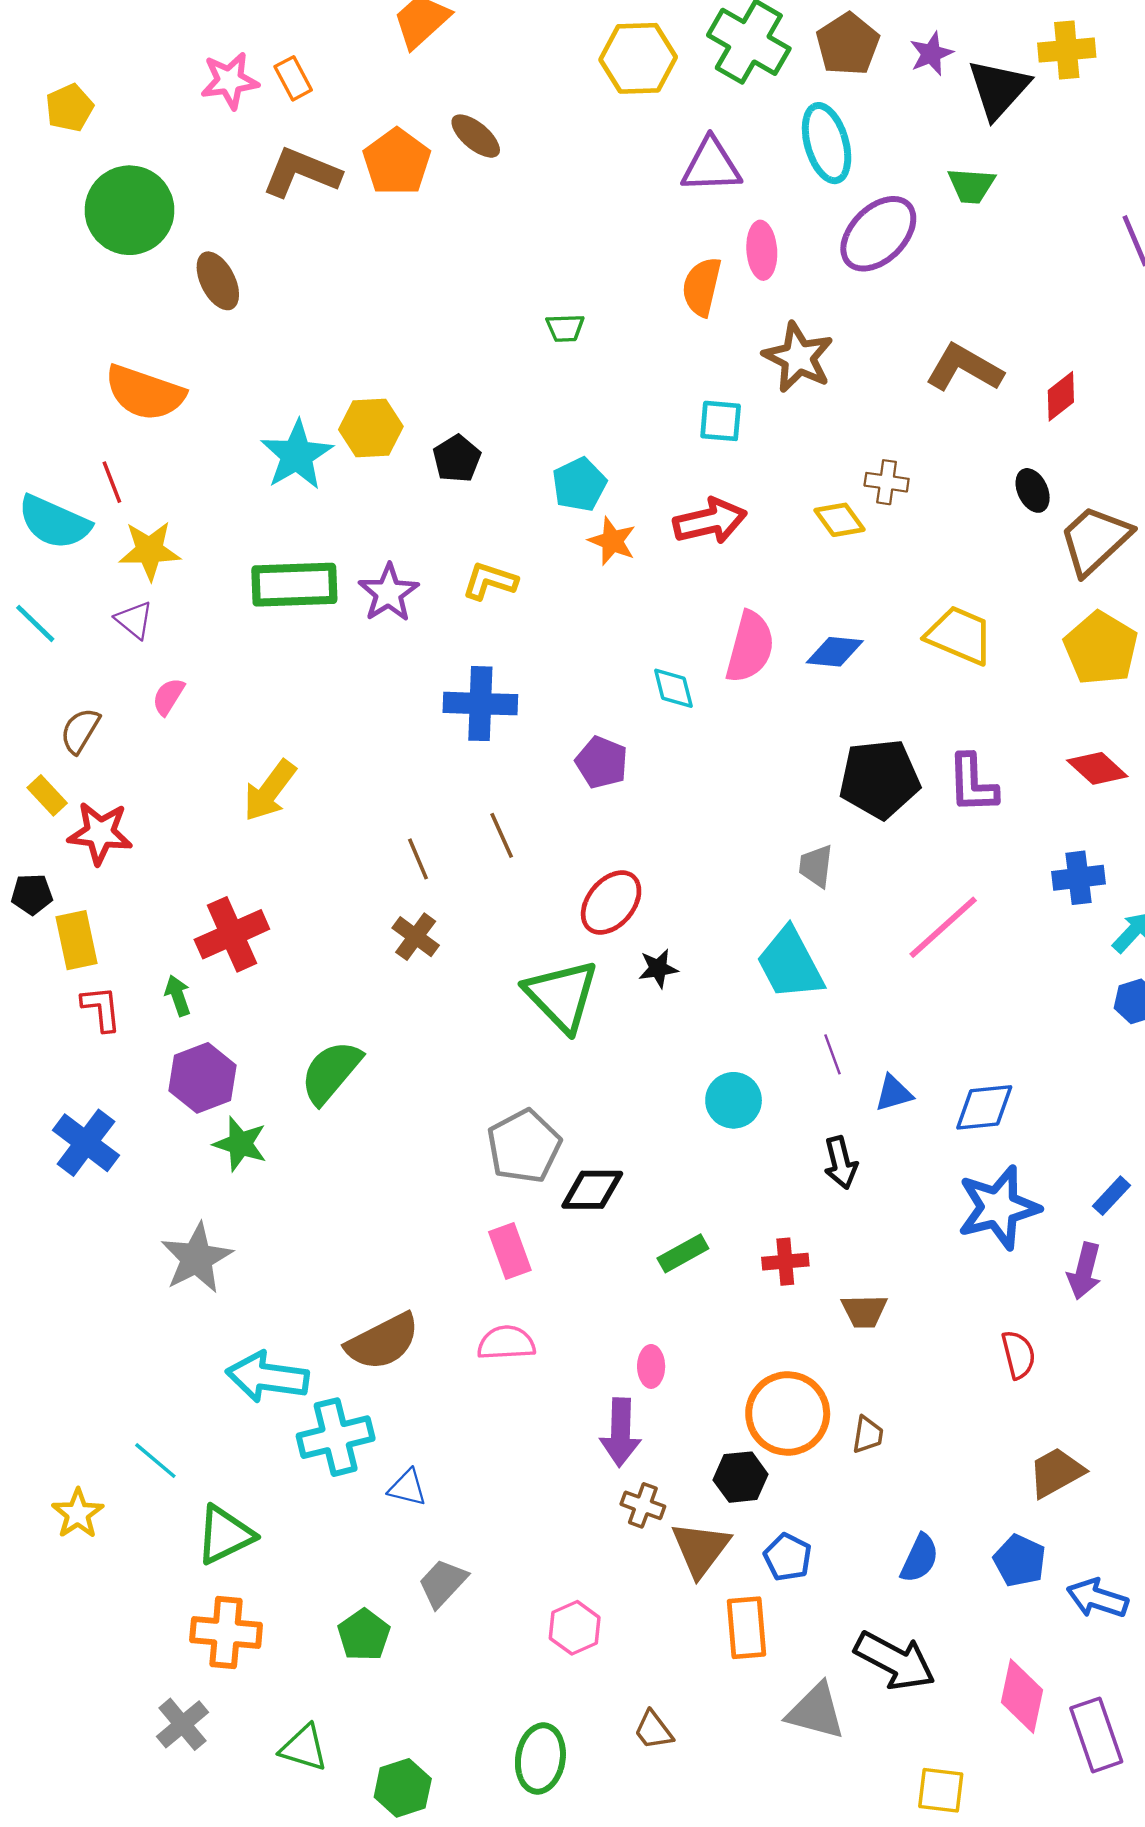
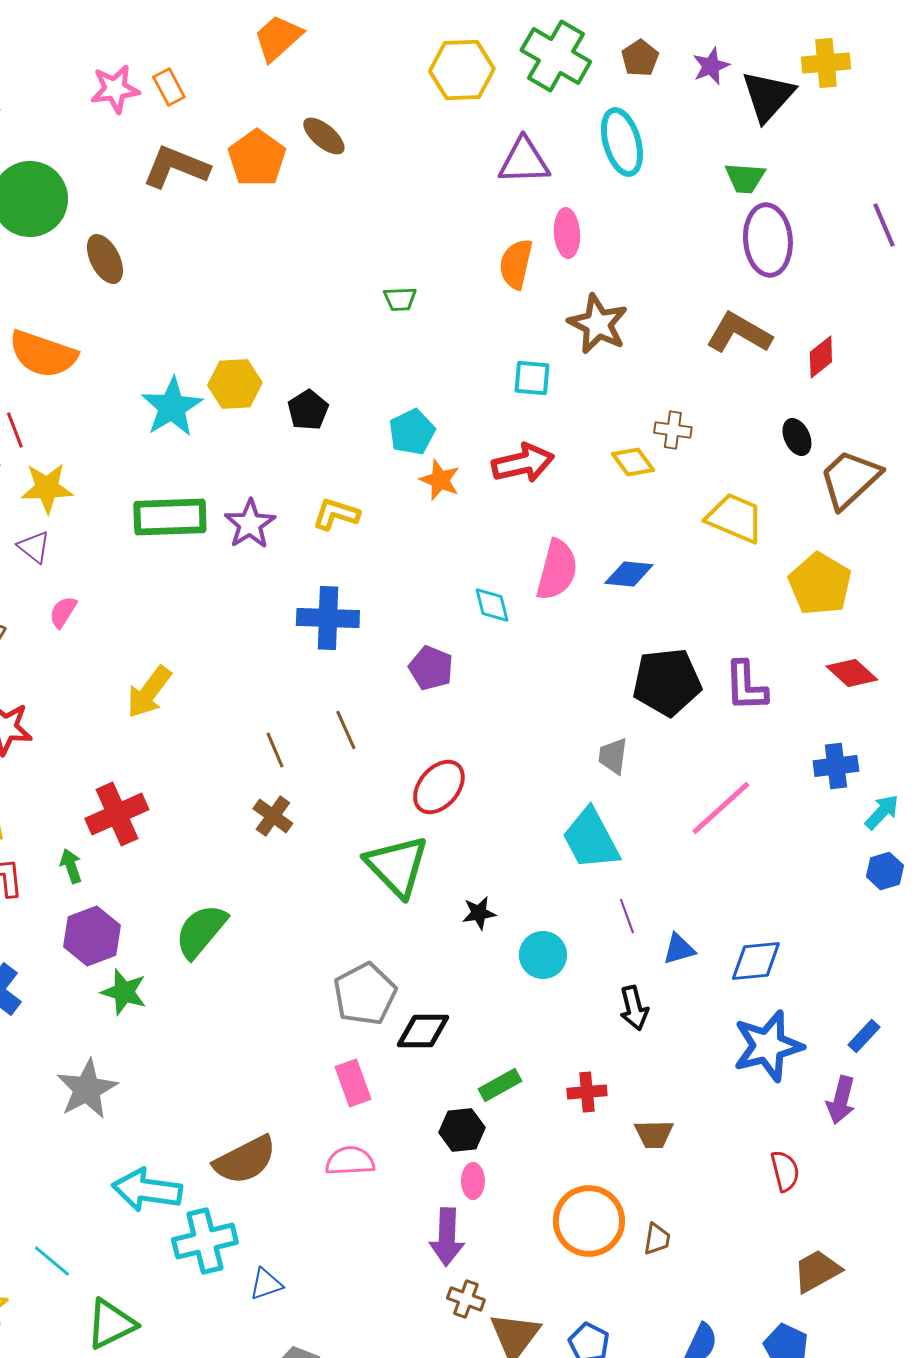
brown pentagon: (848, 44) -> (640, 58), size x0.7
purple ellipse: (878, 234) -> (768, 240), moved, turned -50
yellow trapezoid: (960, 635) -> (735, 518), moved
yellow pentagon: (1101, 648) -> (820, 584), moved
black star: (658, 968) -> (479, 913), moved
black hexagon: (741, 1477) -> (462, 1130), moved
blue triangle: (407, 1488) -> (266, 1284), turned -33

